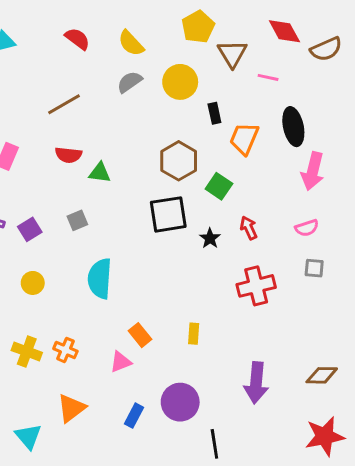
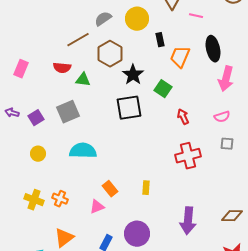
brown line: (64, 104) -> (78, 40), moved
brown hexagon: (179, 161) -> (110, 54), moved
gray square: (77, 220) -> (68, 112), size x1.6
black star: (210, 238) -> (133, 75), moved, size x1.5
cyan semicircle: (100, 278) -> (83, 151), turned 88

